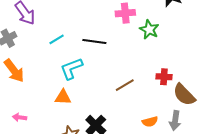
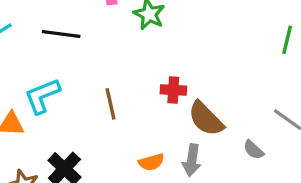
cyan L-shape: (71, 68) -> (42, 96), moved
brown line: (125, 85) -> (110, 104), turned -72

